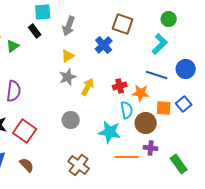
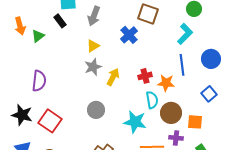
blue line: (157, 75) -> (182, 65), turned 65
orange square: (164, 108) -> (195, 122), moved

